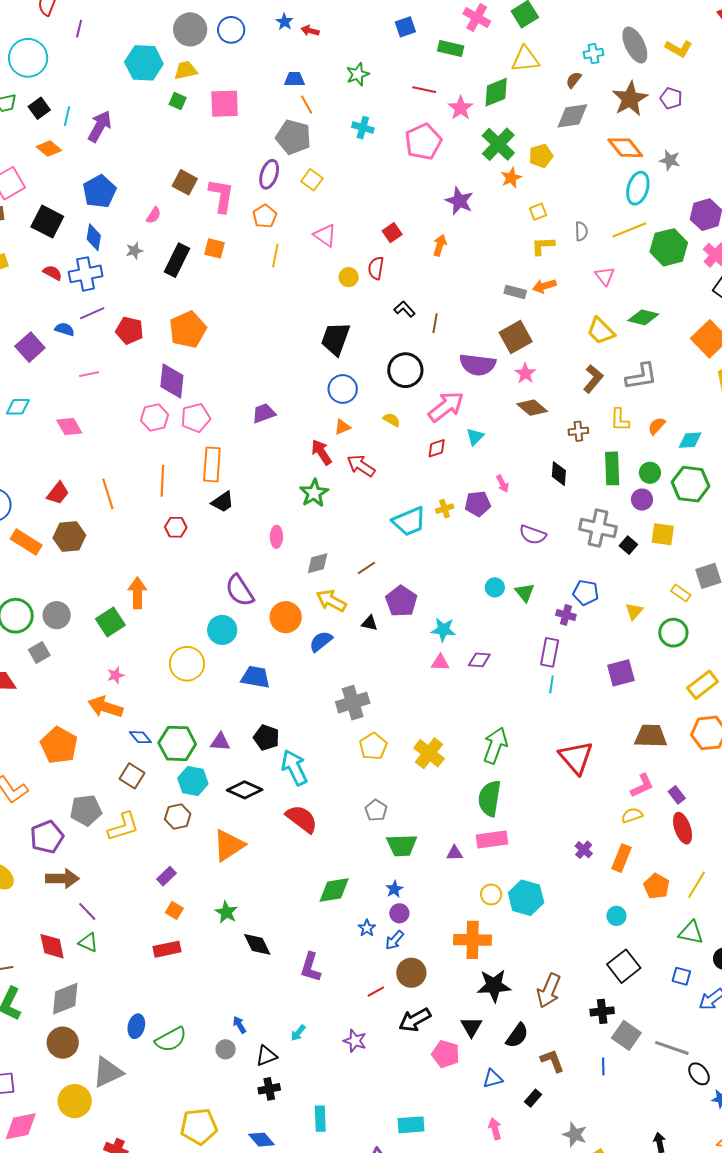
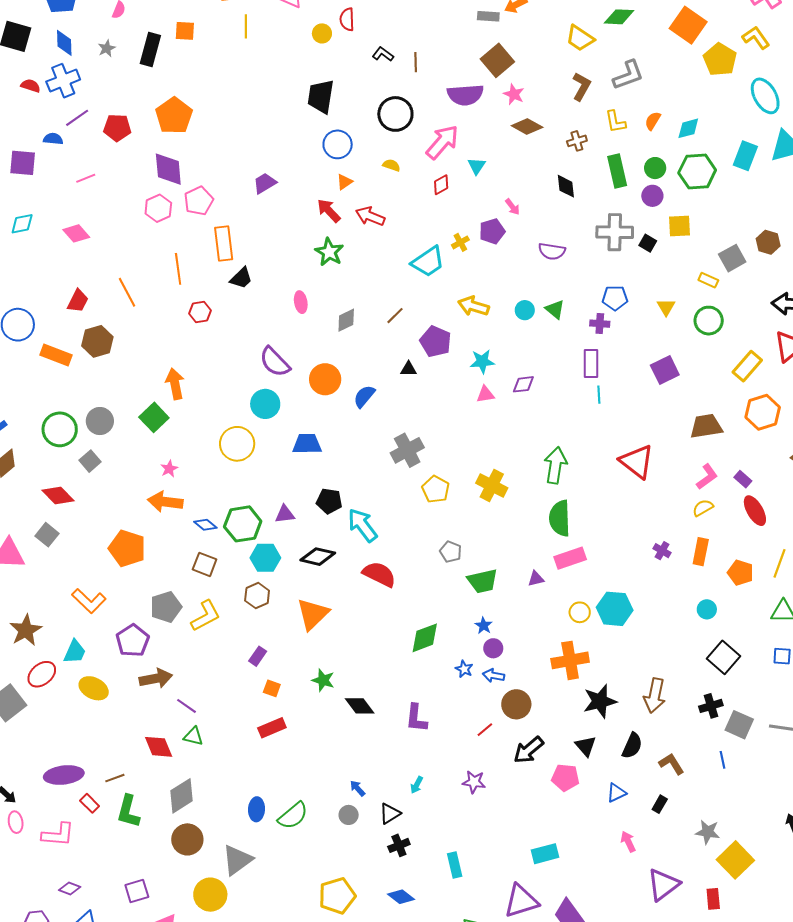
purple square: (30, 347) -> (23, 163), turned -32
yellow arrow: (331, 601) -> (473, 306), moved
blue arrow: (394, 940) -> (494, 676), turned 70

